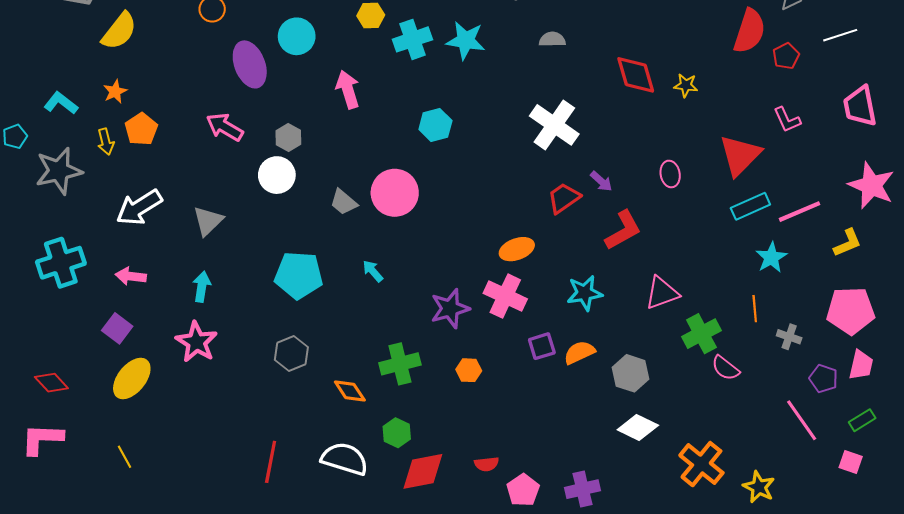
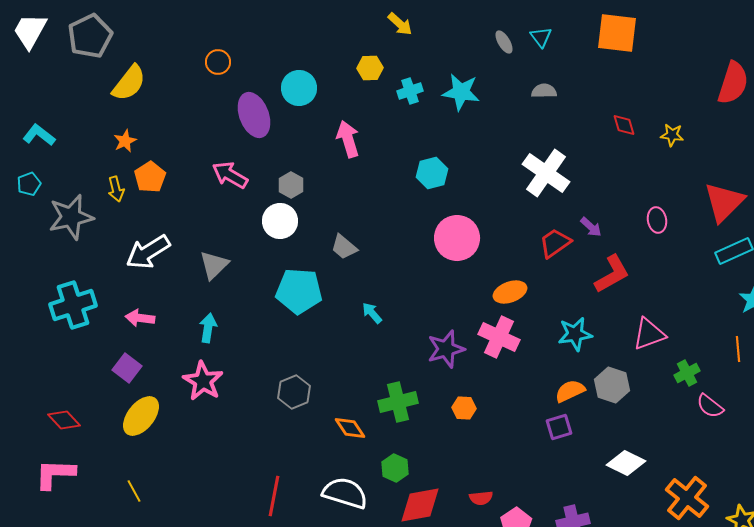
cyan cross: (412, 39) -> (410, 91), size x0.7
red diamond: (636, 75) -> (624, 125), size x0.6
cyan L-shape: (61, 103) -> (39, 135), moved
pink circle: (395, 193) -> (457, 238), moved
cyan pentagon: (299, 275) -> (299, 291), moved
green cross: (701, 334) -> (687, 373), size x0.7
purple square: (542, 346) -> (559, 427), moved
gray hexagon: (630, 373) -> (612, 385), moved

